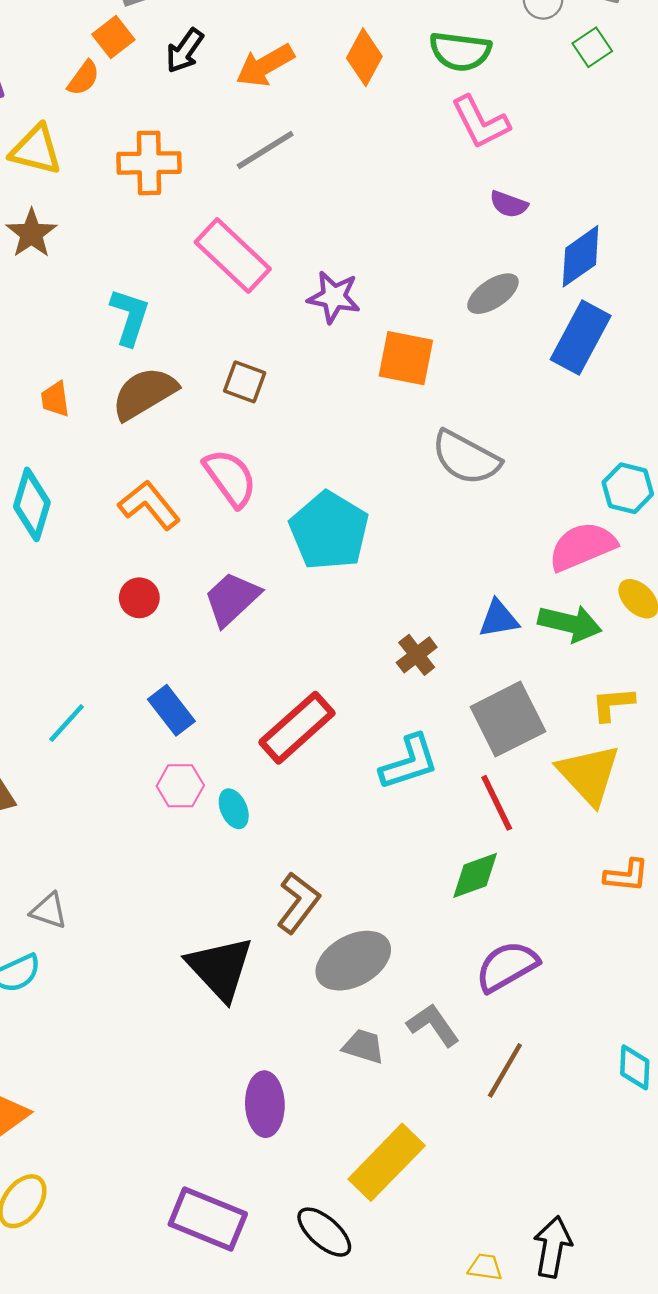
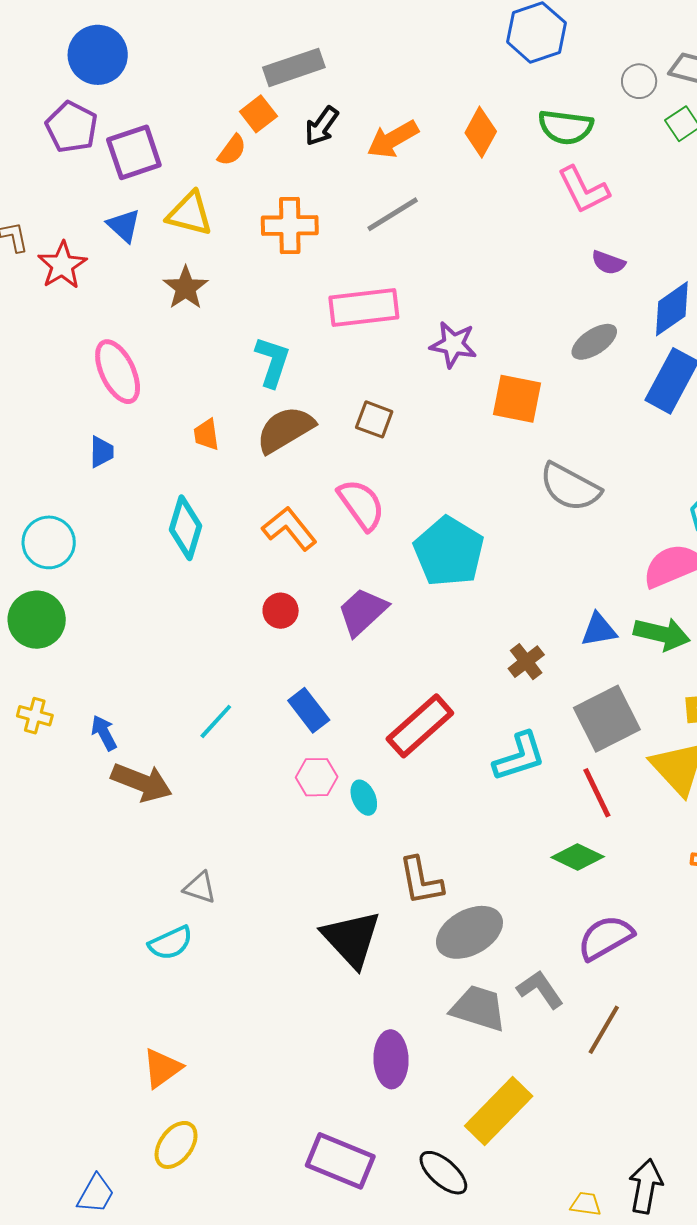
pink rectangle: (233, 255) -> (364, 308), turned -50
green diamond: (475, 875) -> (578, 857), turned 45
brown L-shape: (298, 903) -> (421, 881), turned 132
gray trapezoid: (363, 1046) -> (478, 1008), size x1.5

